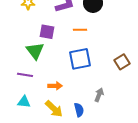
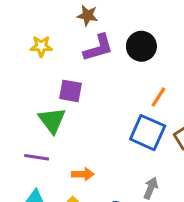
orange line: (80, 30) -> (158, 97), moved, turned -56
blue square: (80, 59) -> (148, 133), moved, turned 35

